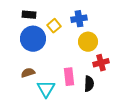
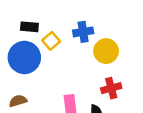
black rectangle: (29, 15) -> (29, 27), moved
yellow circle: (88, 42) -> (106, 51), moved

